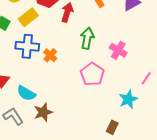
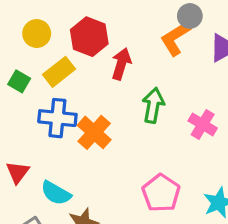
orange cross: (50, 55) -> (94, 132), size x1.5
pink pentagon: (92, 74) -> (161, 193), moved

